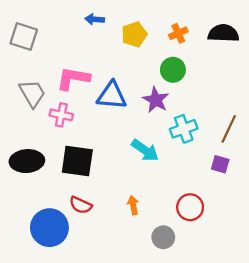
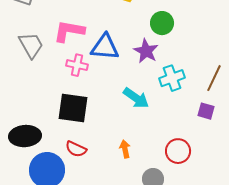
pink cross: (61, 115) -> (77, 65), moved
black ellipse: (27, 161) -> (25, 136), moved

